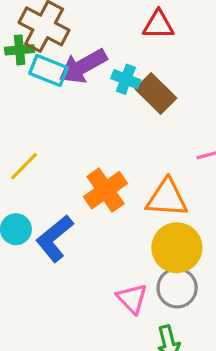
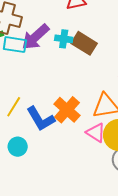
blue L-shape: (55, 238) -> (41, 119), moved, turned -68
pink triangle: (132, 299) -> (96, 133), moved

